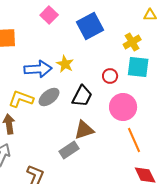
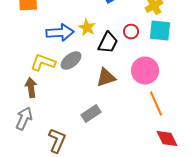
red circle: (110, 76) -> (131, 32), moved
black trapezoid: (82, 96) -> (108, 42), moved
brown triangle: (84, 130) -> (106, 78), moved

